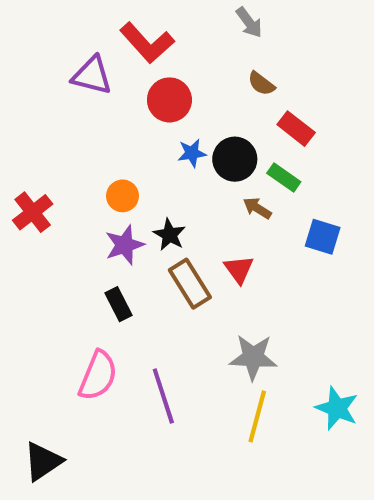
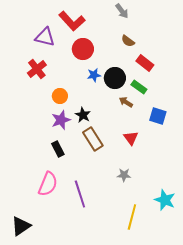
red cross: (33, 212) -> (37, 69), moved
red triangle: (239, 269) -> (131, 138), moved
gray star: (253, 357) -> (124, 175), size x0.6
yellow line: (257, 416) -> (132, 217), moved

